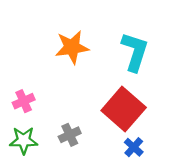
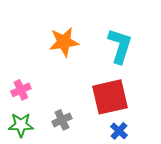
red square: (124, 109) -> (110, 97), turned 36

